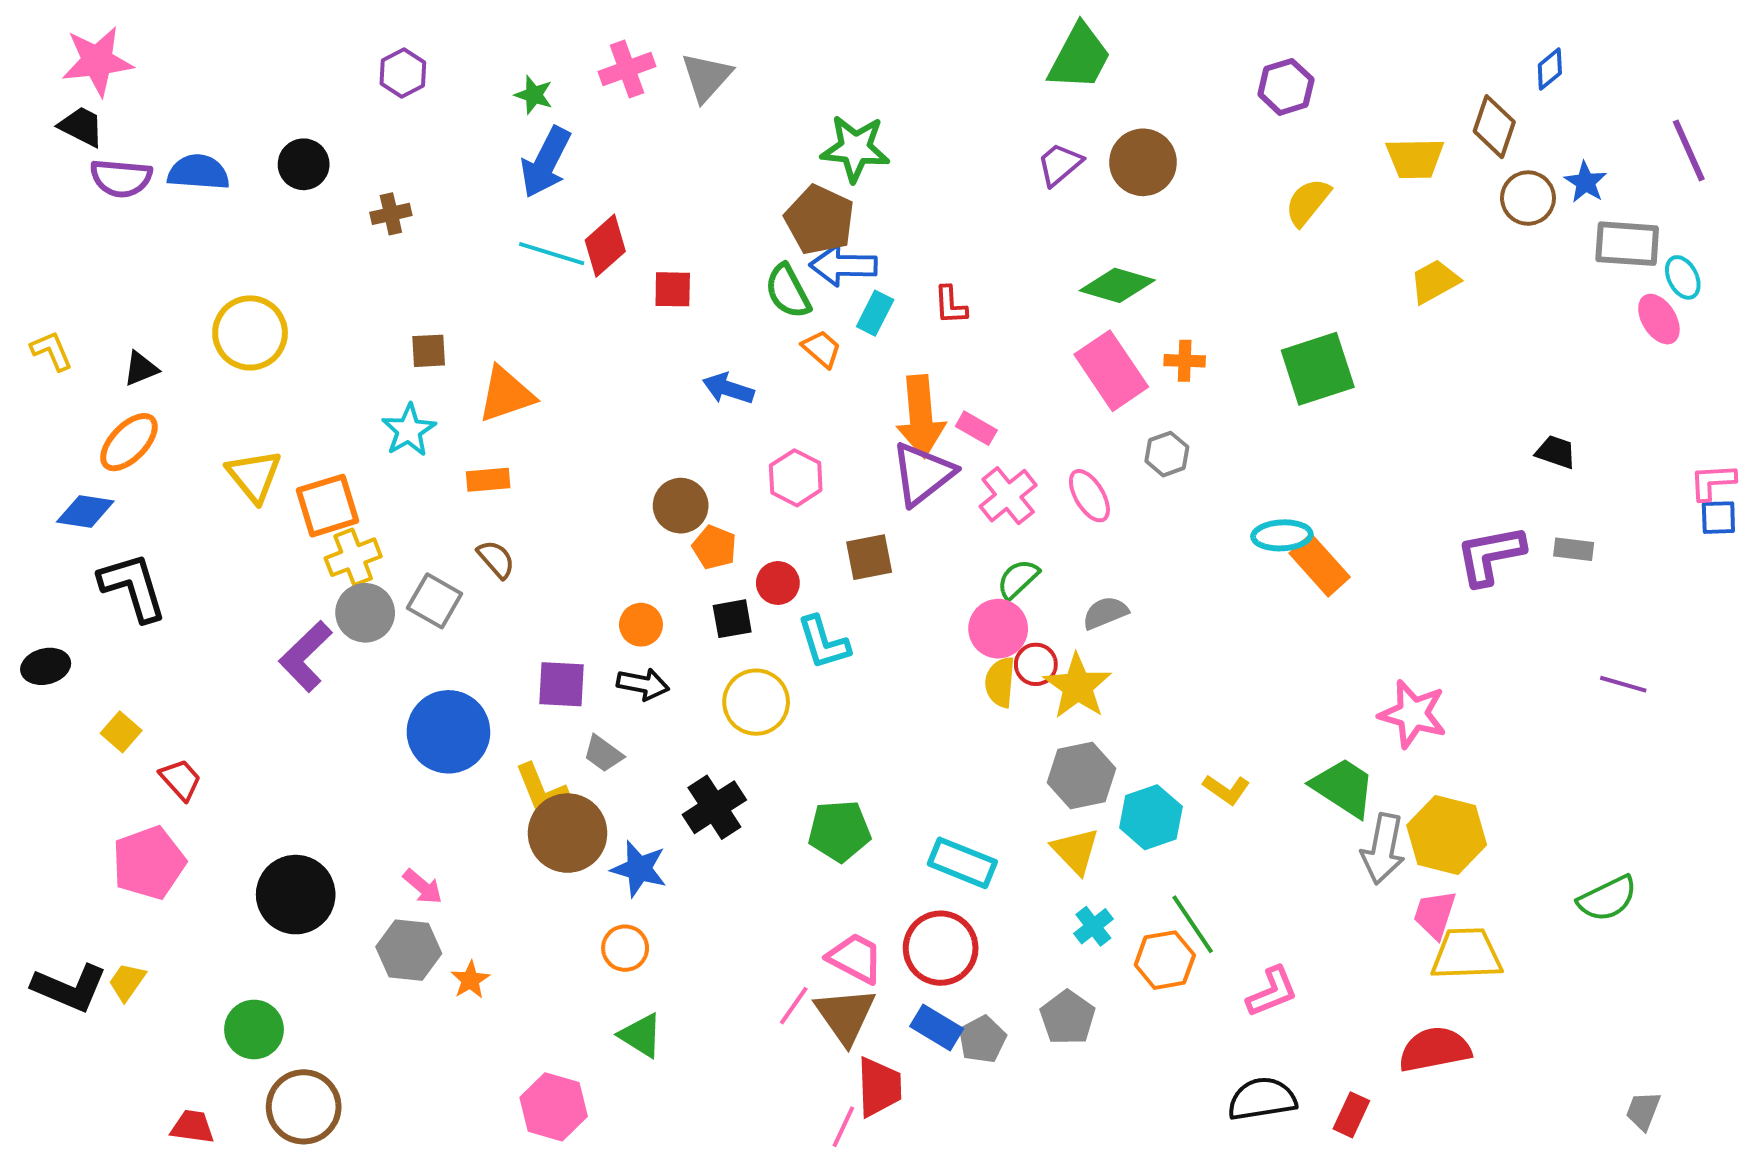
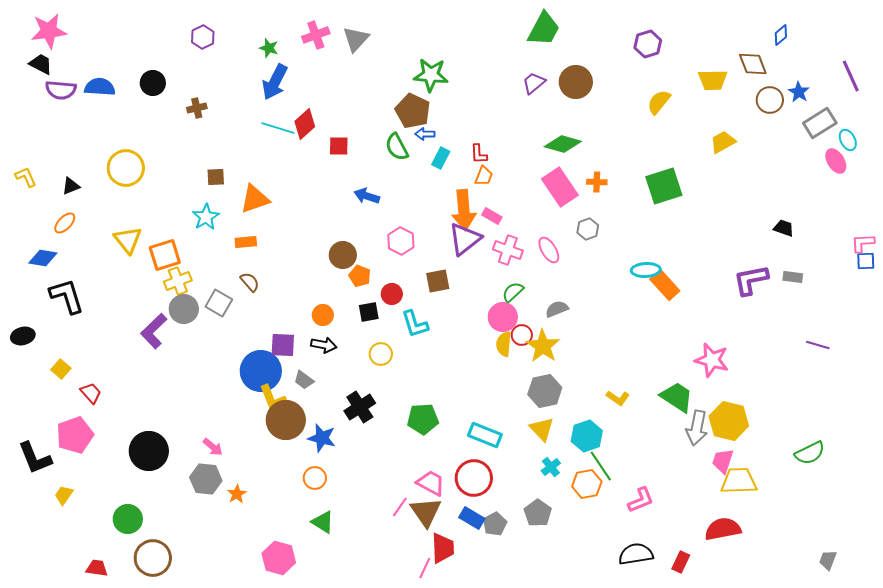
brown diamond: (1494, 127) -> (753, 64), turned -40
gray rectangle: (1627, 244) -> (820, 123), turned -36
blue arrow: (843, 265) -> (425, 134), size x0.6
orange trapezoid: (822, 349) -> (484, 176), moved, turned 70
orange ellipse: (129, 442) -> (65, 223), size x0.7
pink cross: (1008, 496) -> (508, 250), turned -32
yellow circle: (756, 702) -> (381, 354), size x0.7
blue circle: (448, 732) -> (261, 371), moved
cyan hexagon: (1151, 817) -> (587, 436), moved
black L-shape: (69, 988) -> (35, 458), moved, turned 45

